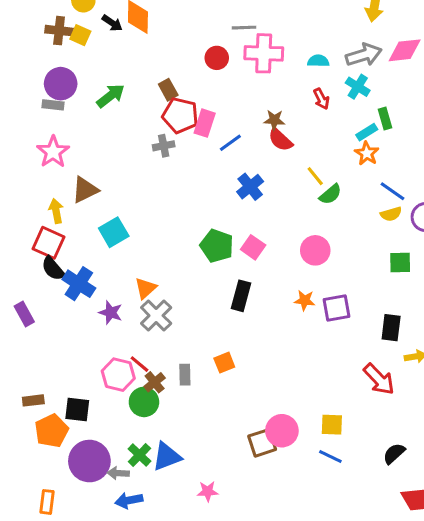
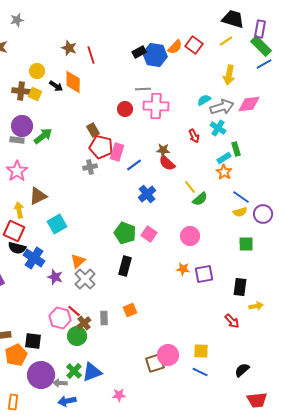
cyan semicircle: (318, 61) -> (204, 100), moved, turned -32
green arrow: (111, 96) -> (43, 136), moved
black semicircle: (53, 269) -> (17, 248), turned -36
black rectangle: (241, 296) -> (125, 266), moved
red arrow: (379, 379) -> (232, 321), size x0.7

